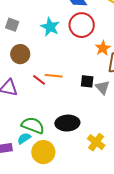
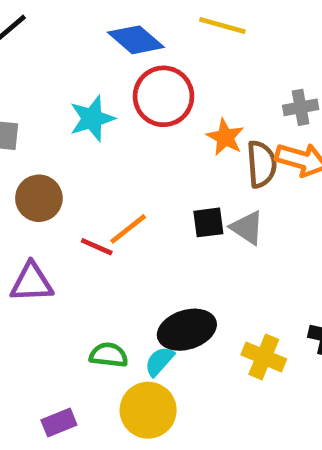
cyan star: (50, 27) -> (92, 119), turned -30
orange line: (54, 76) -> (128, 229), turned -30
green semicircle: (33, 125) -> (109, 355), size x0.7
cyan semicircle: (24, 138) -> (159, 361), moved

